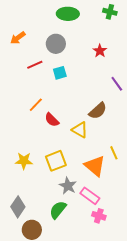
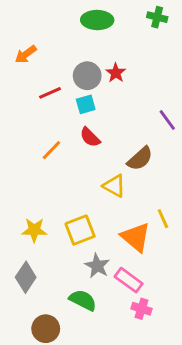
gray circle: (56, 44) -> (87, 76), moved
red star: (100, 51) -> (116, 73), moved
red semicircle: (52, 120) -> (90, 137), moved
gray diamond: (18, 207) -> (26, 277), moved
green semicircle: (58, 210) -> (83, 300), turned 78

